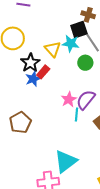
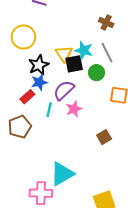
black square: (79, 30) -> (74, 64), moved
red rectangle: (43, 72) -> (27, 97), moved
purple semicircle: (86, 100) -> (64, 90), moved
cyan line: (76, 115) -> (49, 110), moved

